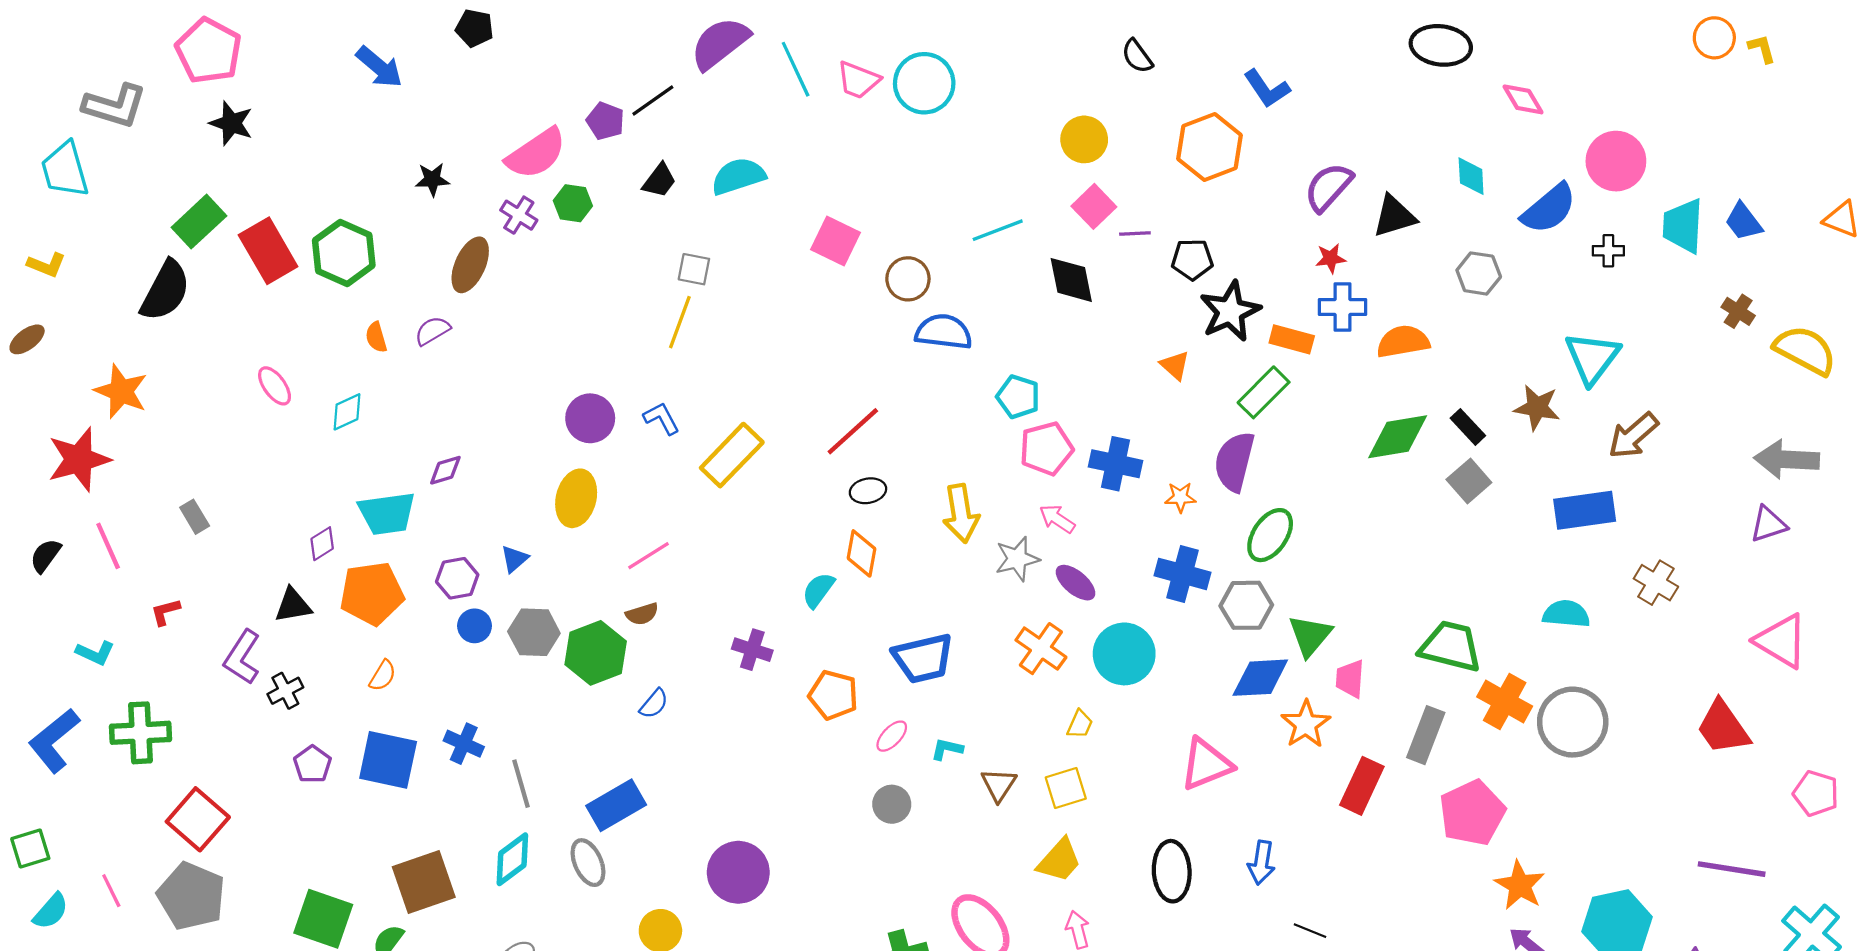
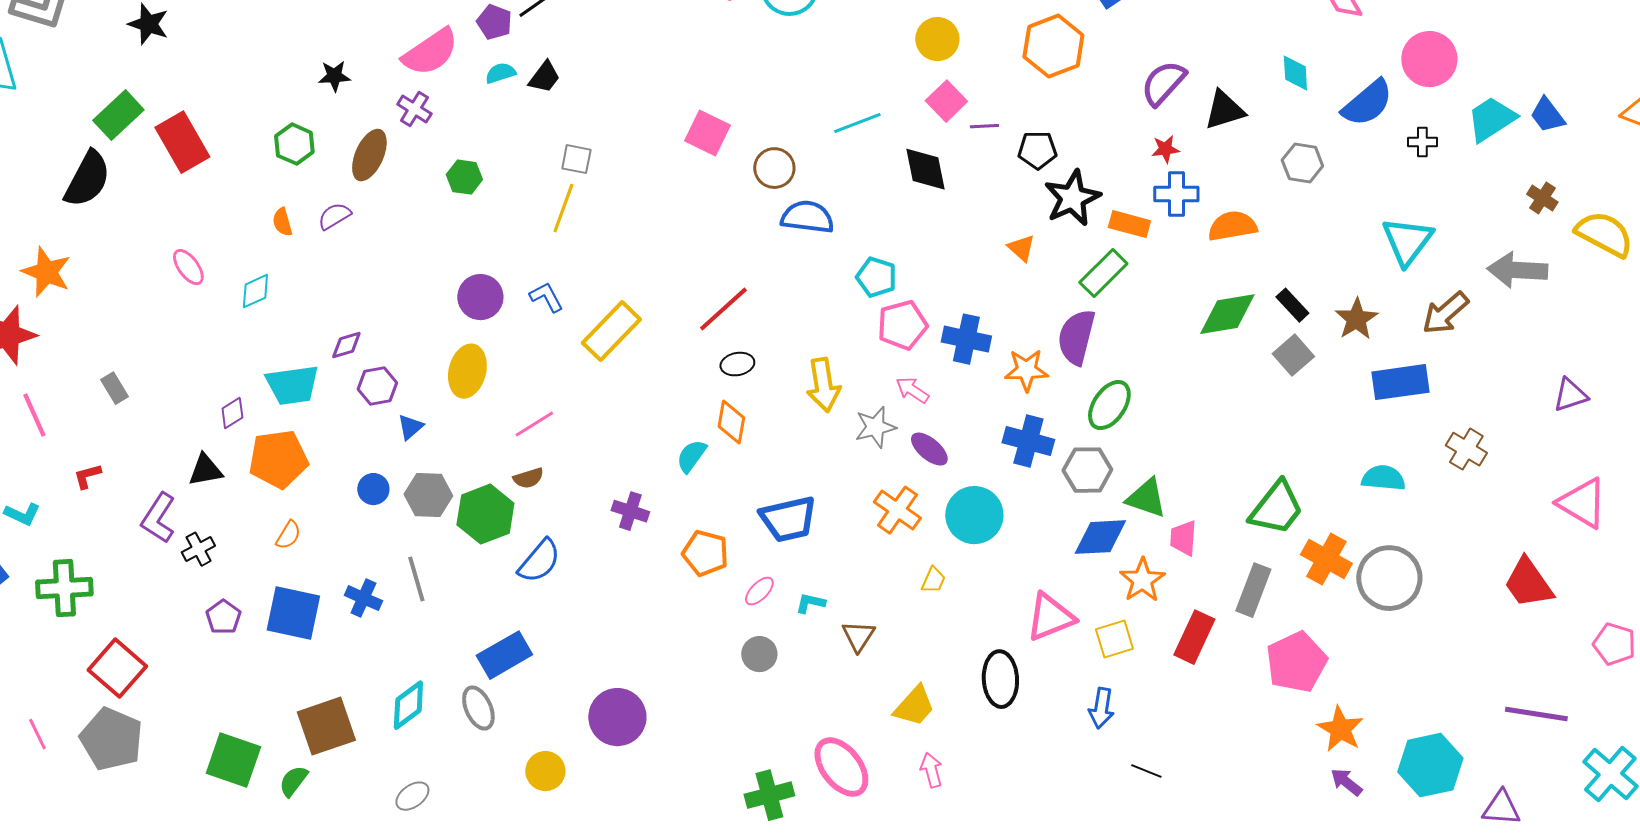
cyan semicircle: (738, 176) -> (500, 73), moved, size x0.6
green hexagon: (573, 203) -> (464, 177), moved
cyan trapezoid: (1683, 226) -> (1491, 119), turned 54
green hexagon: (344, 253) -> (294, 144), moved, size x0.7
brown star: (1537, 408) -> (1356, 319), moved, turned 30
gray arrow: (1787, 459) -> (1517, 270), moved
orange star: (1180, 497) -> (1026, 370), size x1.5
purple hexagon: (457, 578) -> (377, 386), moved
green triangle: (1310, 636) -> (1146, 498), turned -51
green trapezoid: (1451, 646) -> (1276, 508), turned 114
blue semicircle: (654, 704) -> (539, 561), size x1.6
gray line: (521, 784) -> (416, 579), moved
yellow square: (1066, 788) -> (1114, 639), moved
black ellipse: (1172, 871) -> (1000, 679), moved

